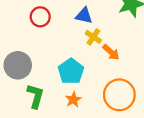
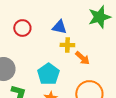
yellow cross: (93, 37) -> (67, 45), turned -32

